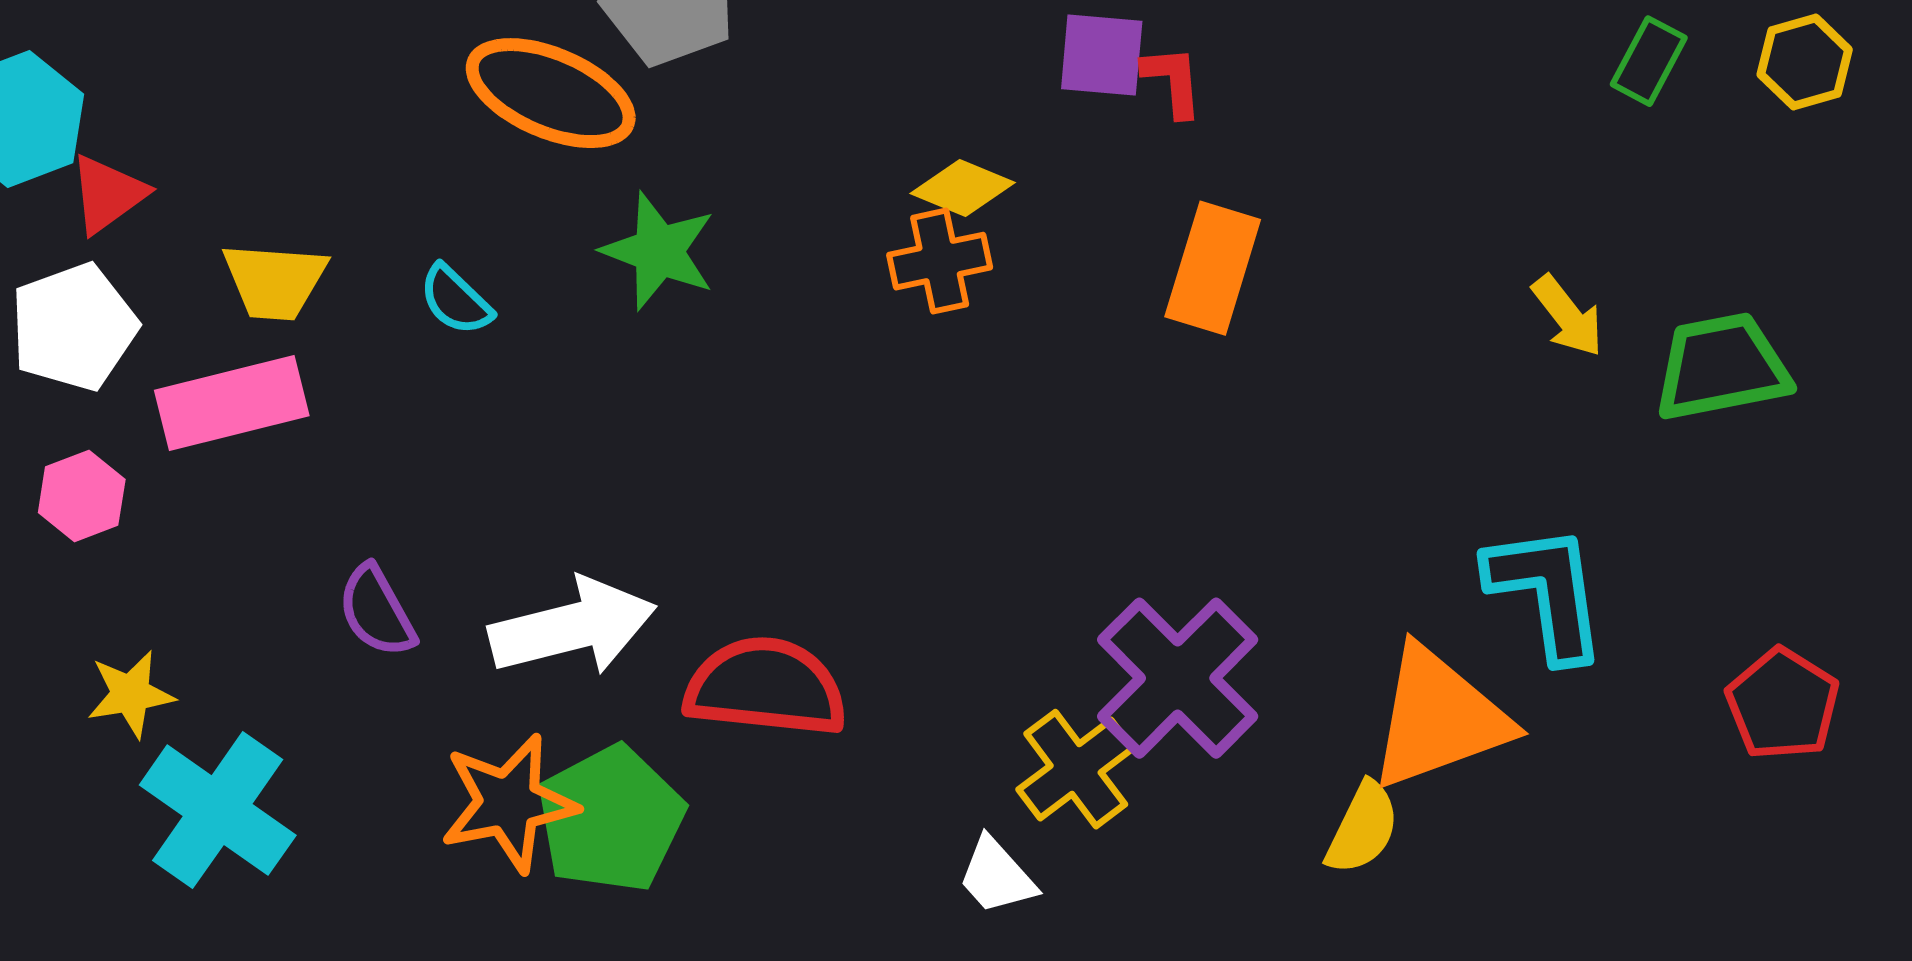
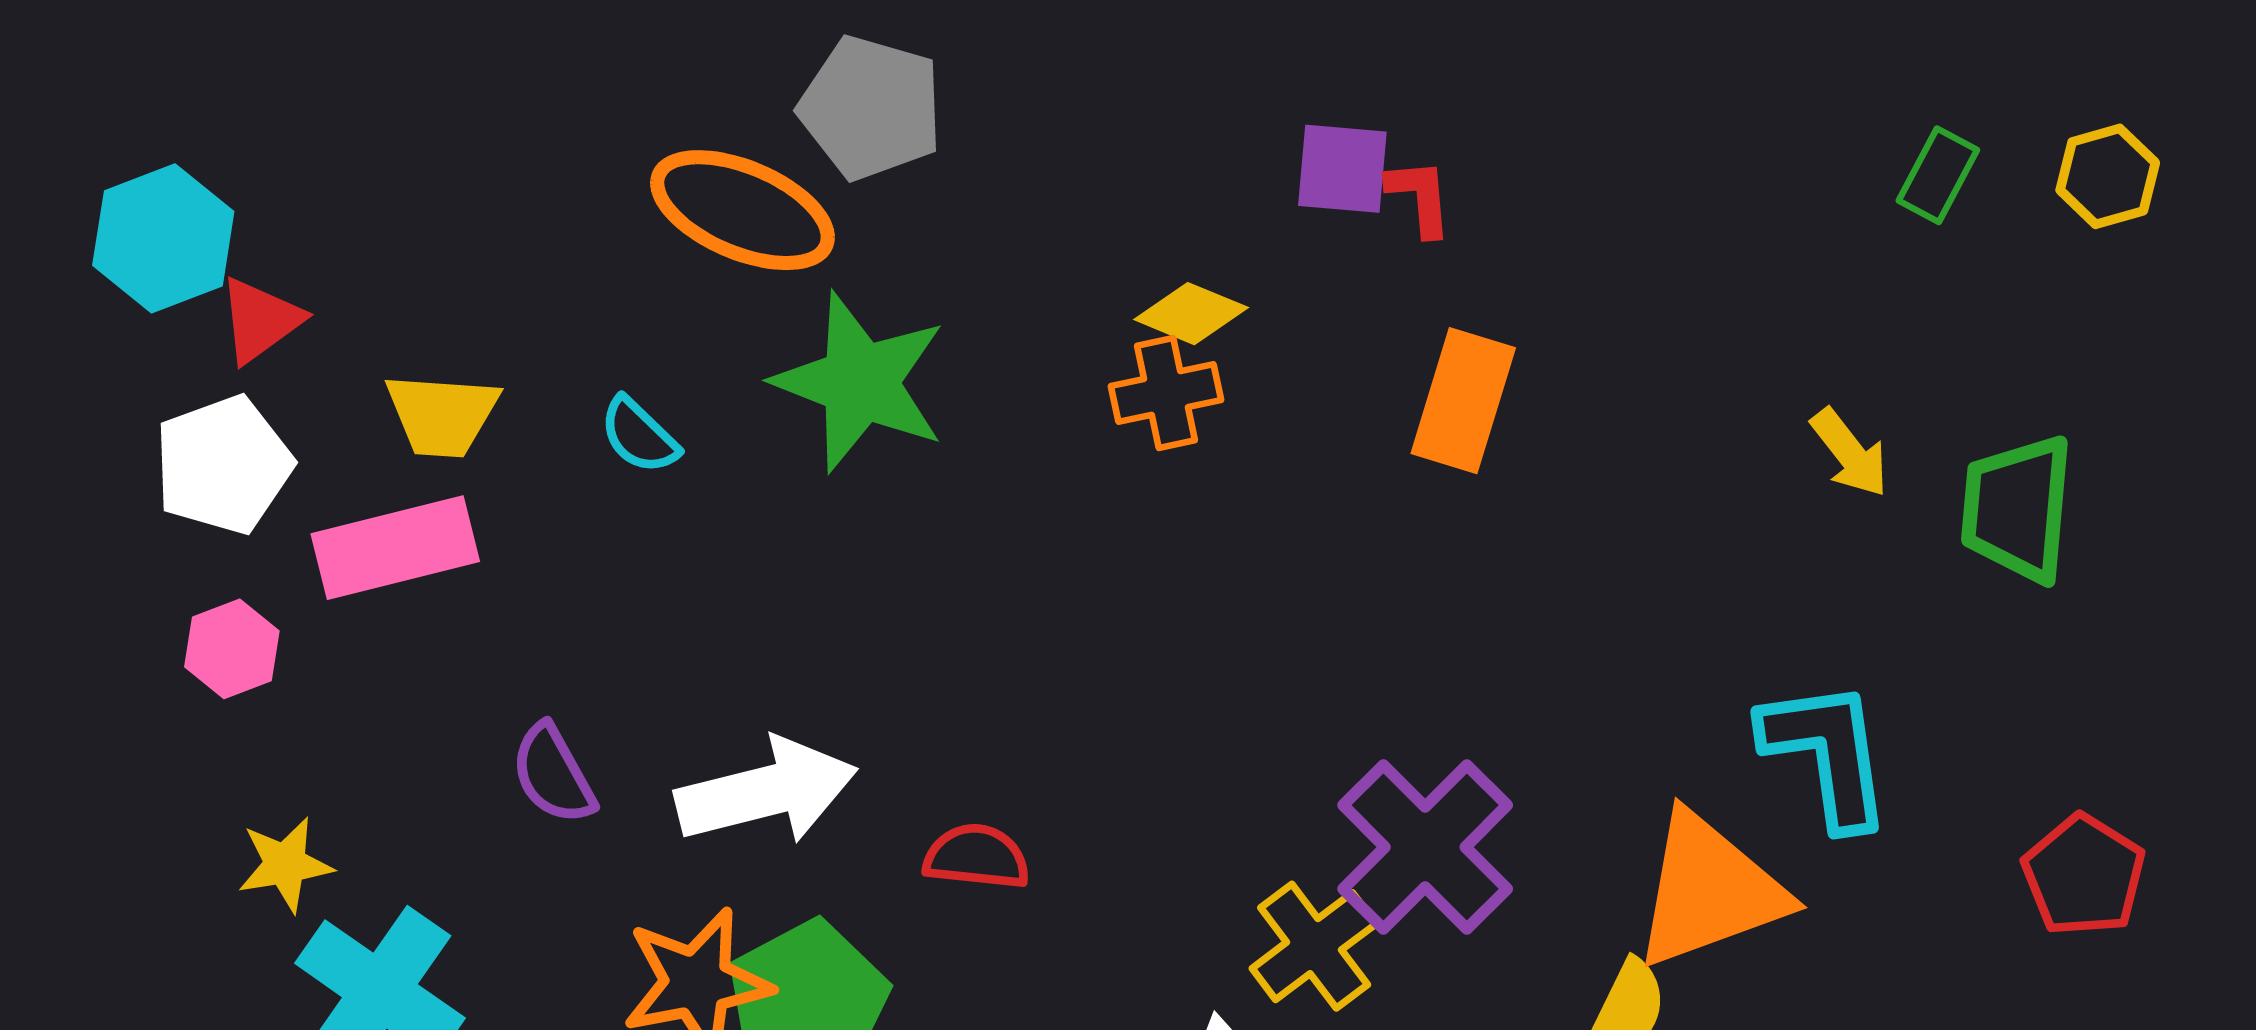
green star: (659, 251) -> (860, 382), size x1.4
green trapezoid: (1722, 367) -> (2017, 508), turned -74
red semicircle: (766, 687) -> (977, 857), size x0.6

